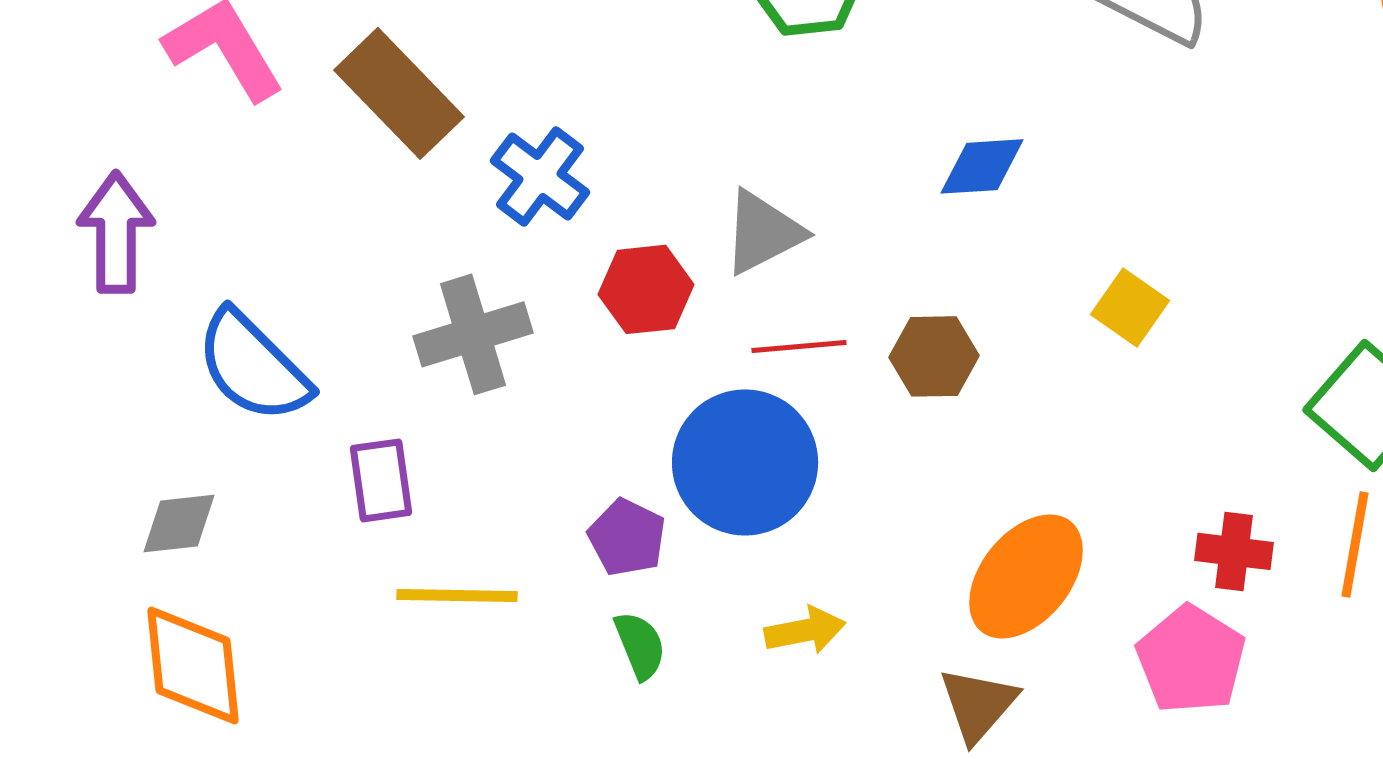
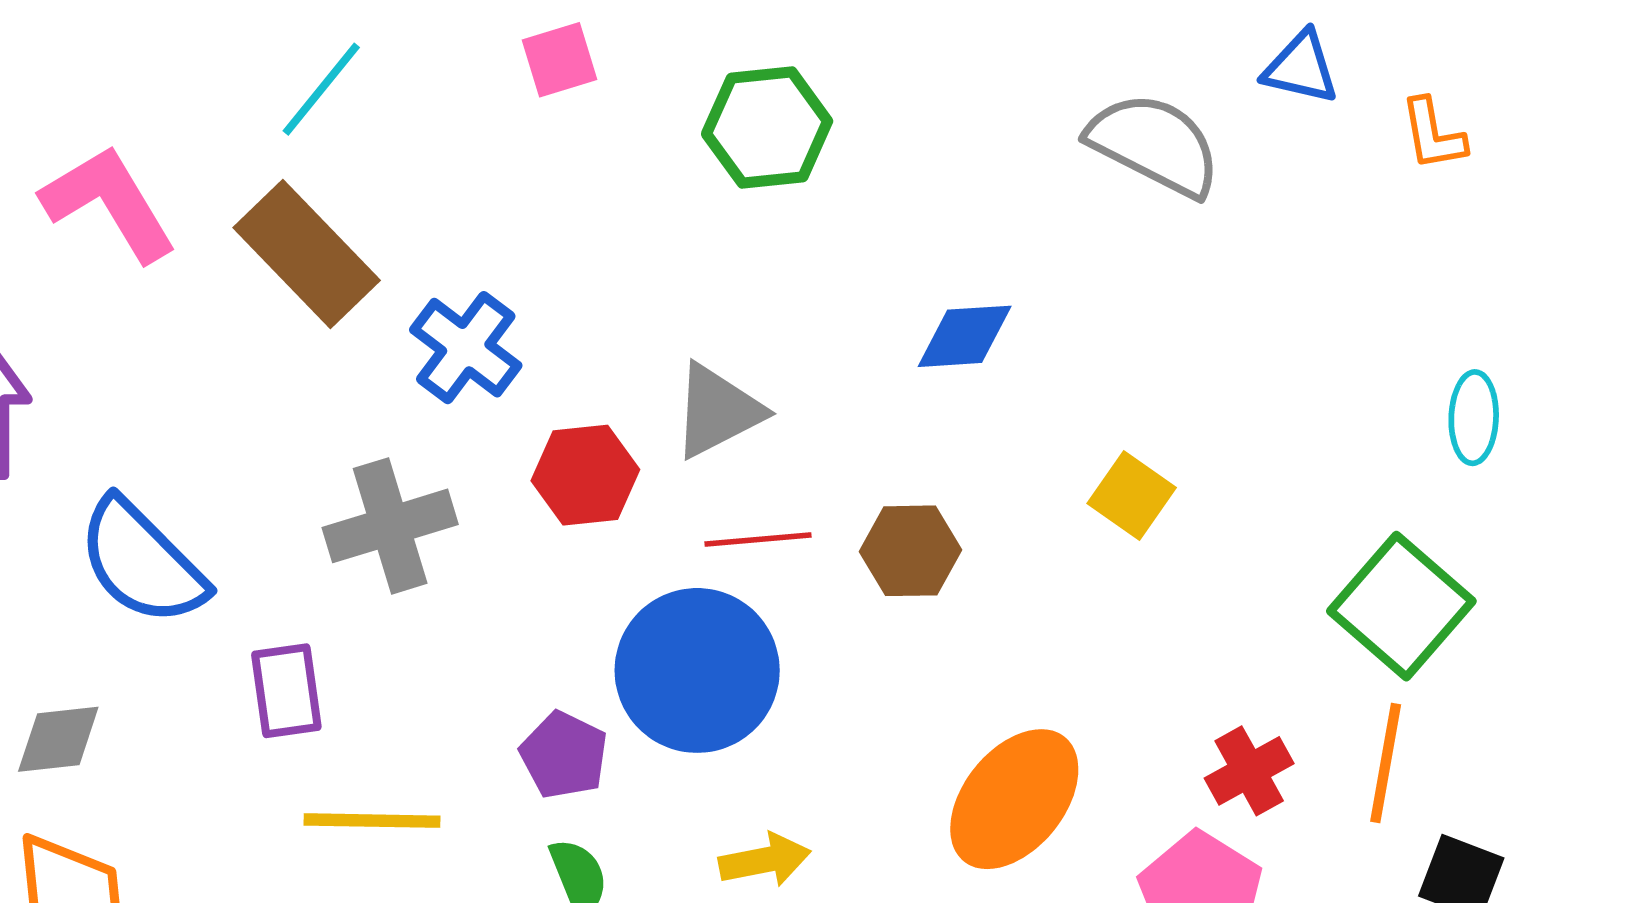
red cross: (1234, 551) -> (1249, 771), turned -36

